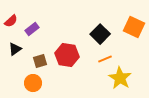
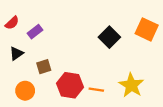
red hexagon: (67, 55) -> (70, 85), moved
orange line: (105, 59) -> (96, 90), moved, turned 32
orange circle: (33, 83) -> (25, 91), moved

